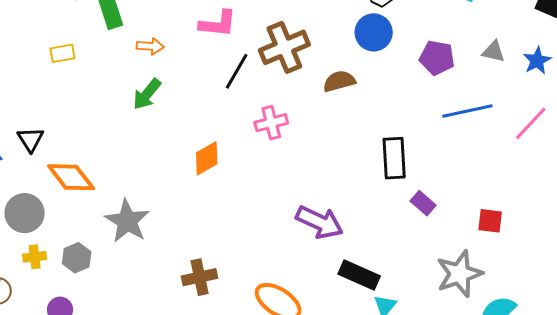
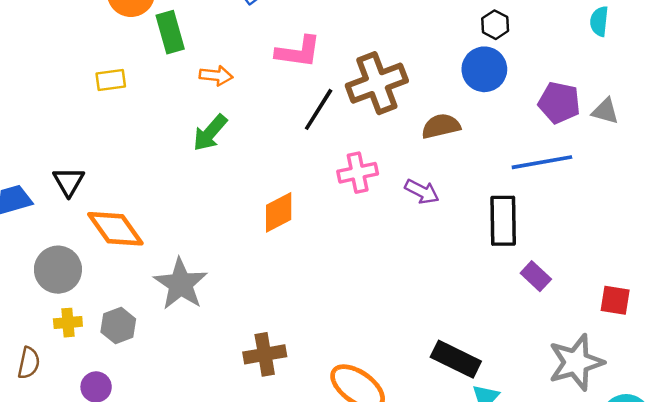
gray triangle: (494, 52) -> (605, 111), moved
blue line: (467, 111) -> (542, 162), moved
purple arrow: (320, 222) -> (422, 192), moved, size x0.6

